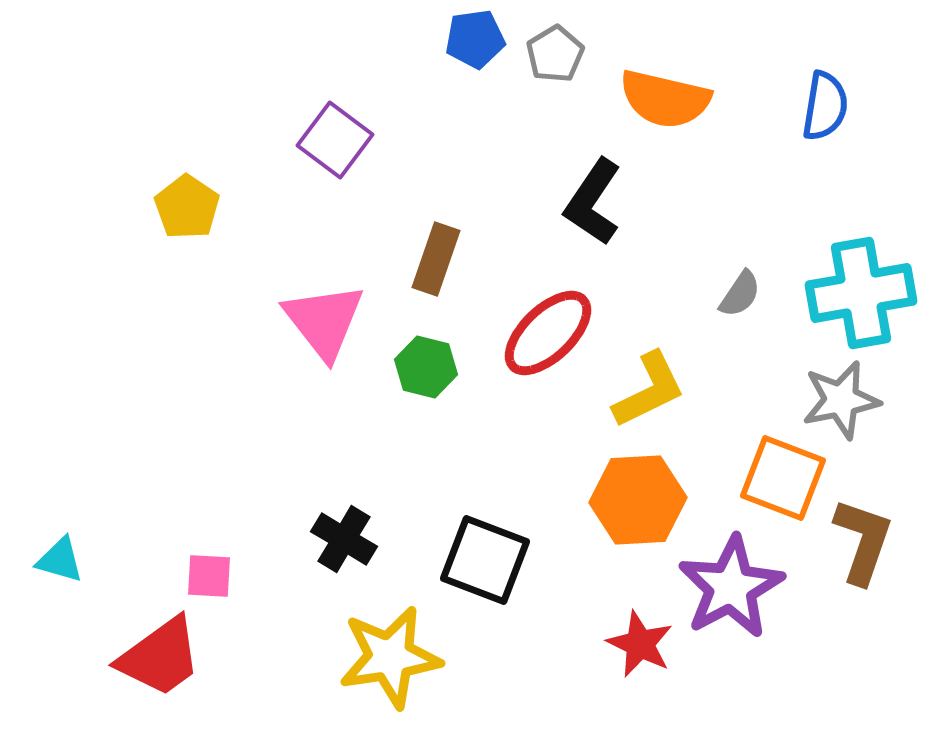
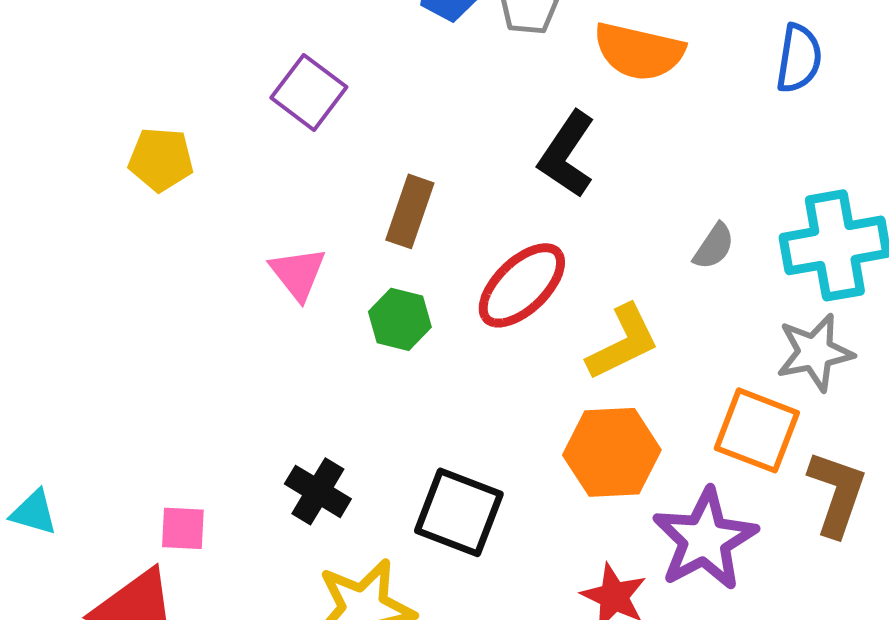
yellow pentagon: (187, 207) -> (161, 159), turned -30
pink triangle: (324, 321) -> (298, 273), size x0.7

